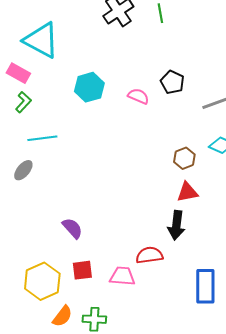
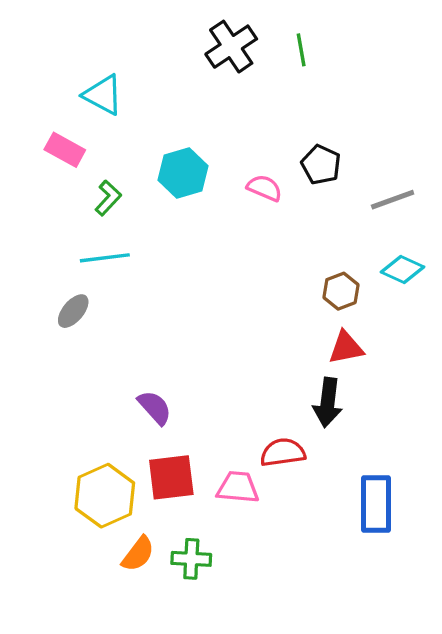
cyan triangle: (41, 40) -> (103, 95), size x0.7
green L-shape: (23, 102) -> (108, 198), moved
red square: (82, 270) -> (171, 477), size x1.4

